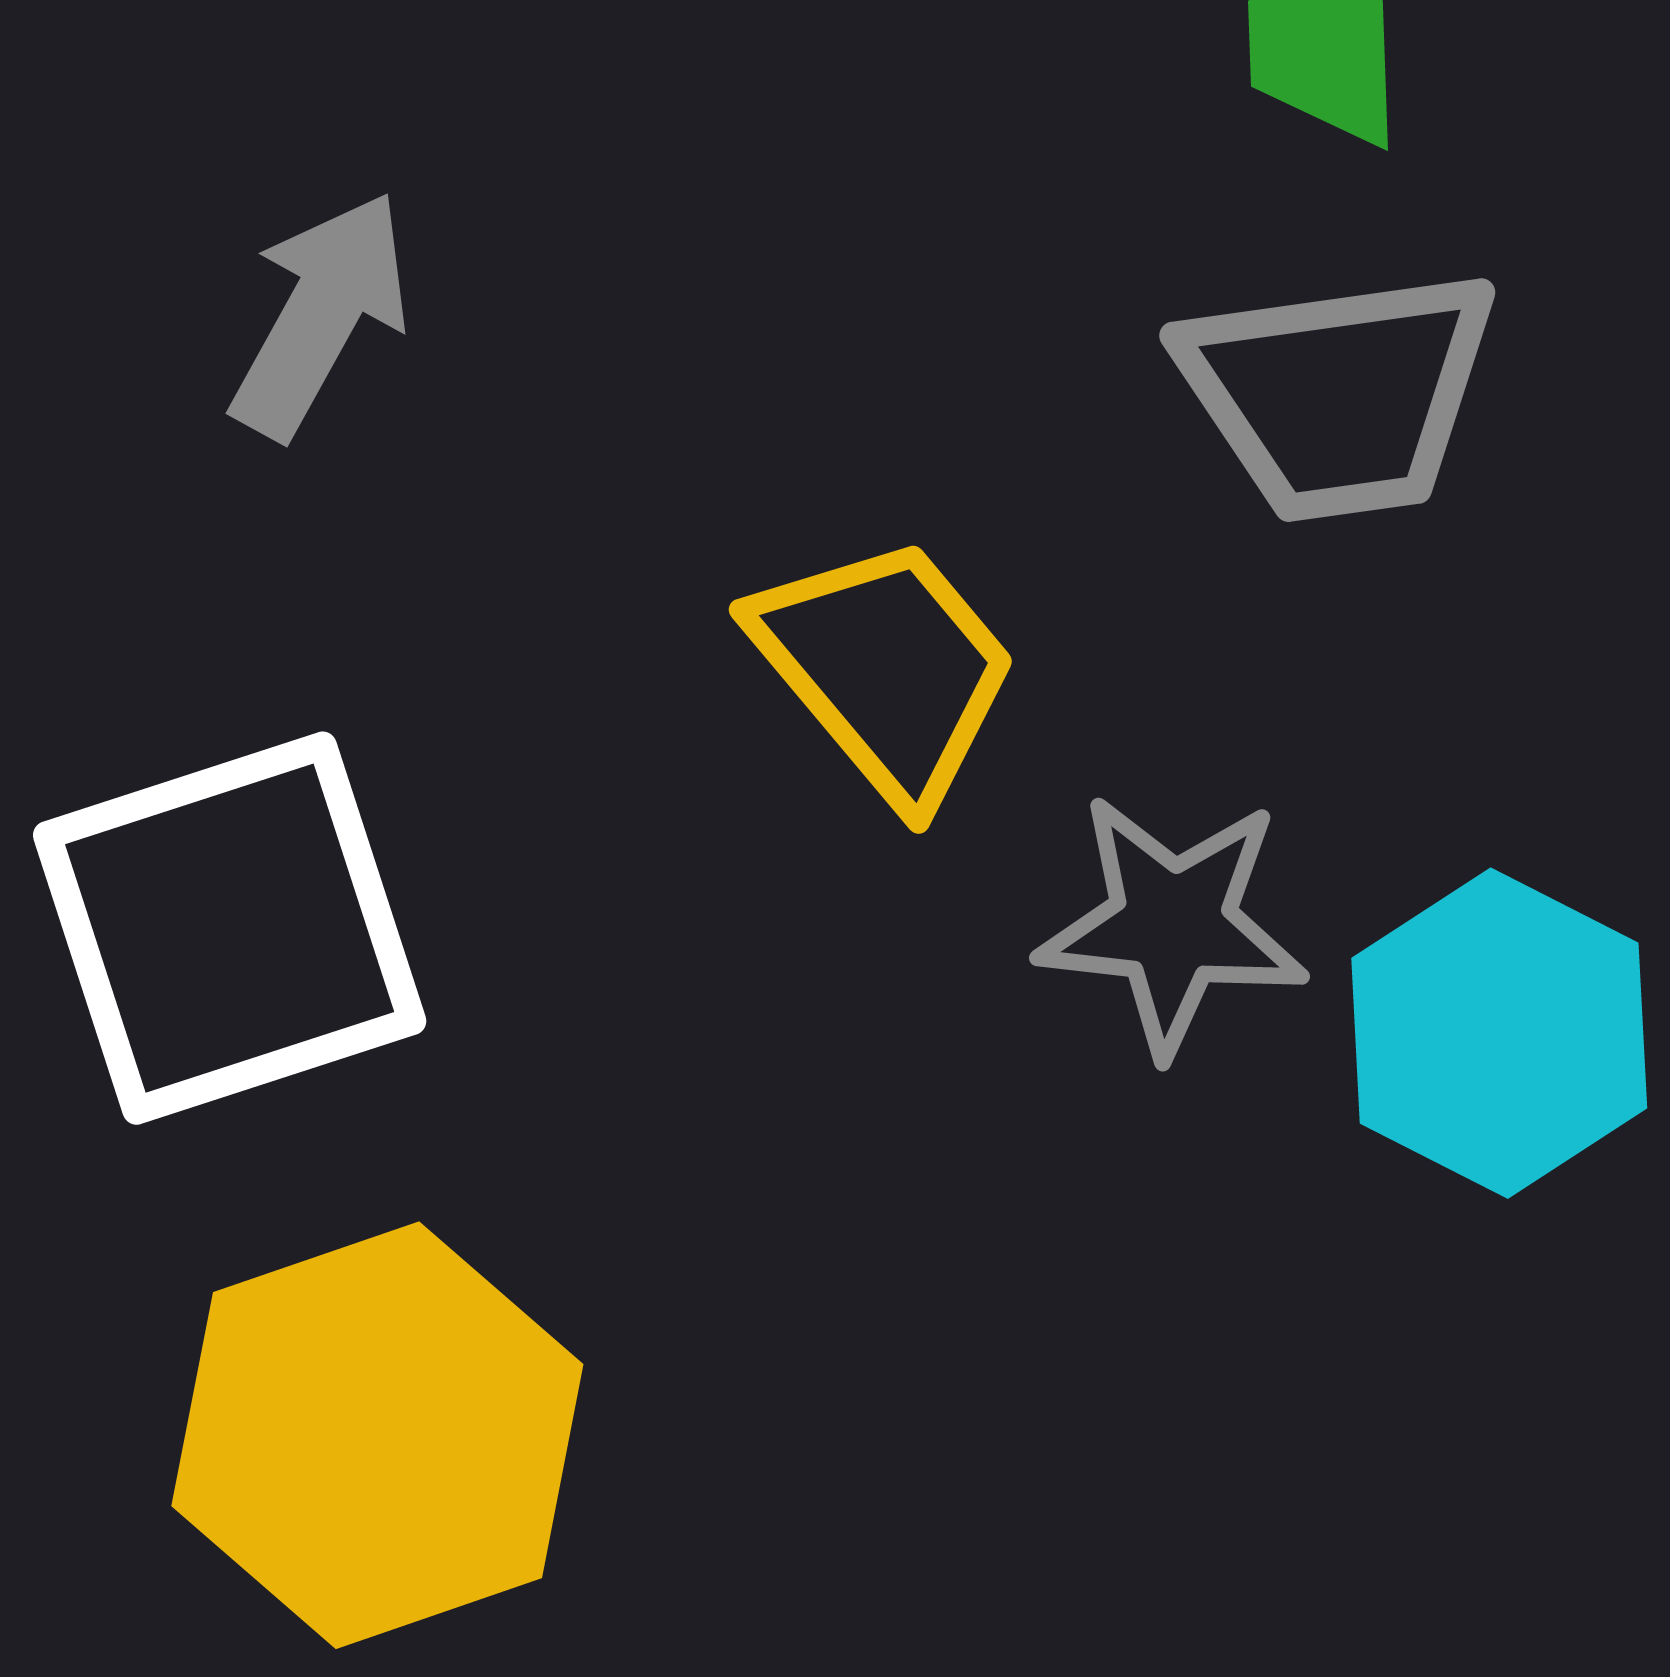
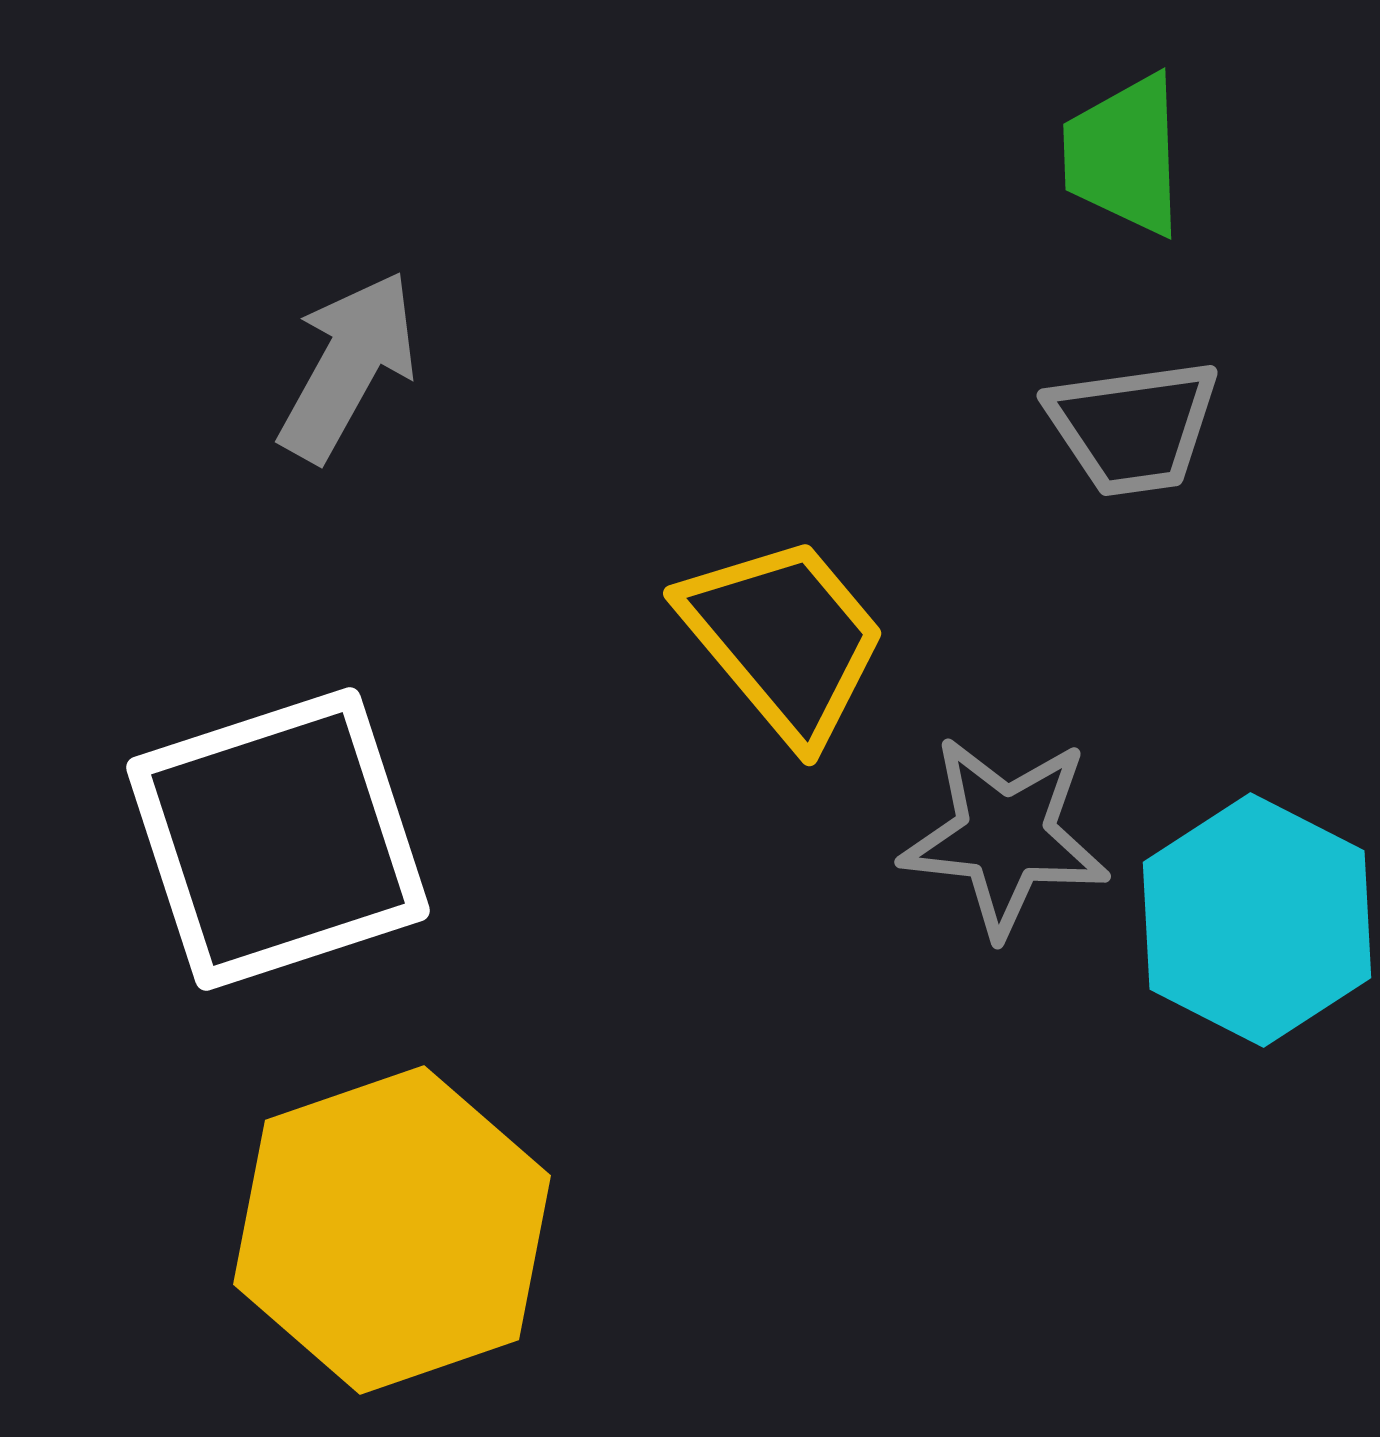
gray trapezoid: (1338, 394) -> (1133, 427), size x0.7

